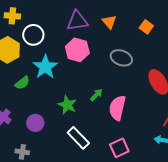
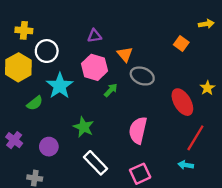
purple triangle: (77, 21) -> (94, 36), size x0.6
orange triangle: (109, 22) -> (125, 54), moved
orange square: (146, 27) -> (181, 43), moved
green arrow: (96, 95) -> (111, 90), moved

